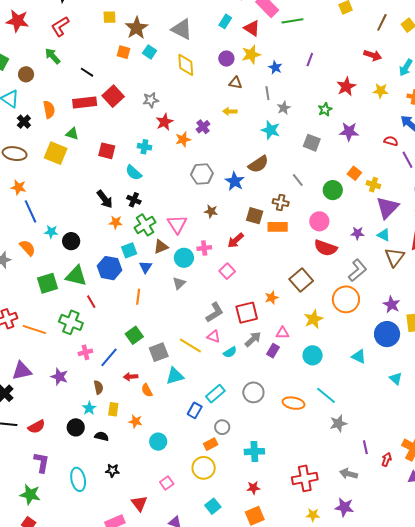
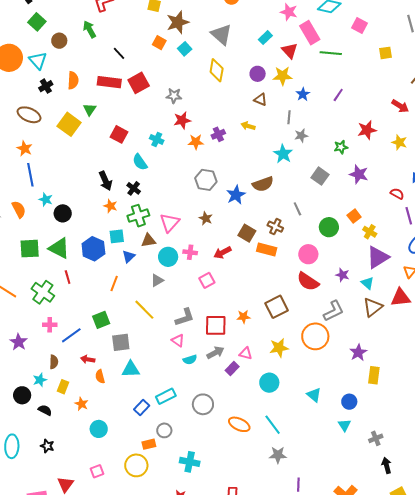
green triangle: (72, 134) -> (90, 109), turned 32
blue circle: (387, 334) -> (349, 402), moved, size x0.6
yellow line: (190, 346) -> (144, 310), moved

